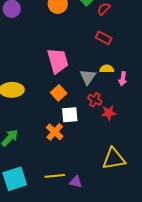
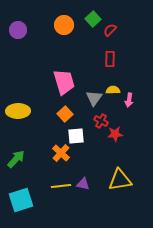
red rectangle: (104, 38) -> (110, 59), turned 63
yellow line: (55, 176) -> (61, 186), moved
purple triangle: (76, 182) -> (83, 184), moved

